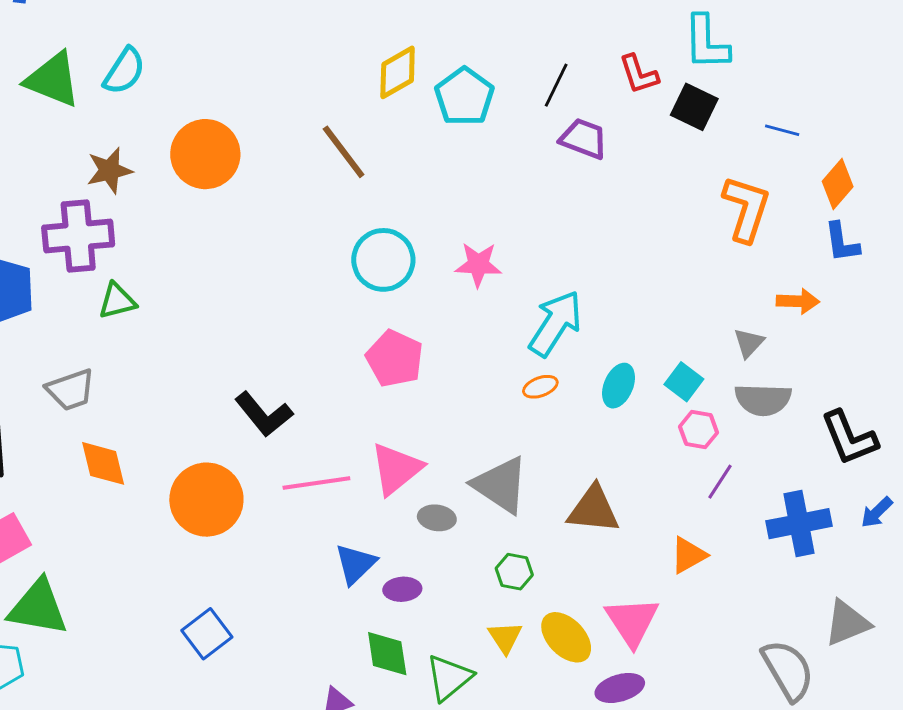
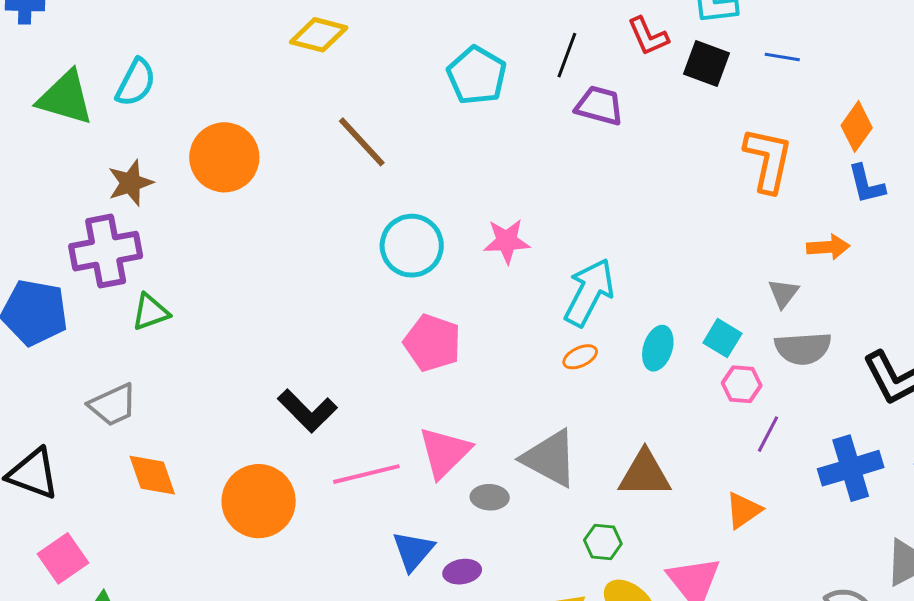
yellow diamond: (398, 72) -> (319, 35), moved, turned 50
blue line: (782, 130) -> (782, 57), moved
green hexagon: (514, 572) -> (603, 542), moved

